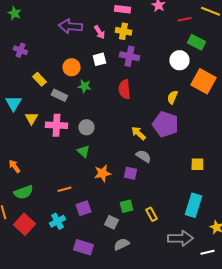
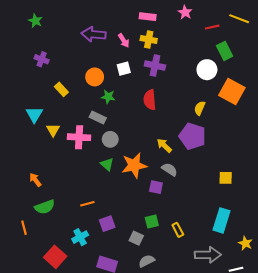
green rectangle: (196, 42) -> (225, 51), turned 36
gray rectangle: (59, 95) -> (98, 117), moved
orange star: (102, 173) -> (134, 165), moved, size x1.4
red square: (24, 224) -> (55, 257), moved

